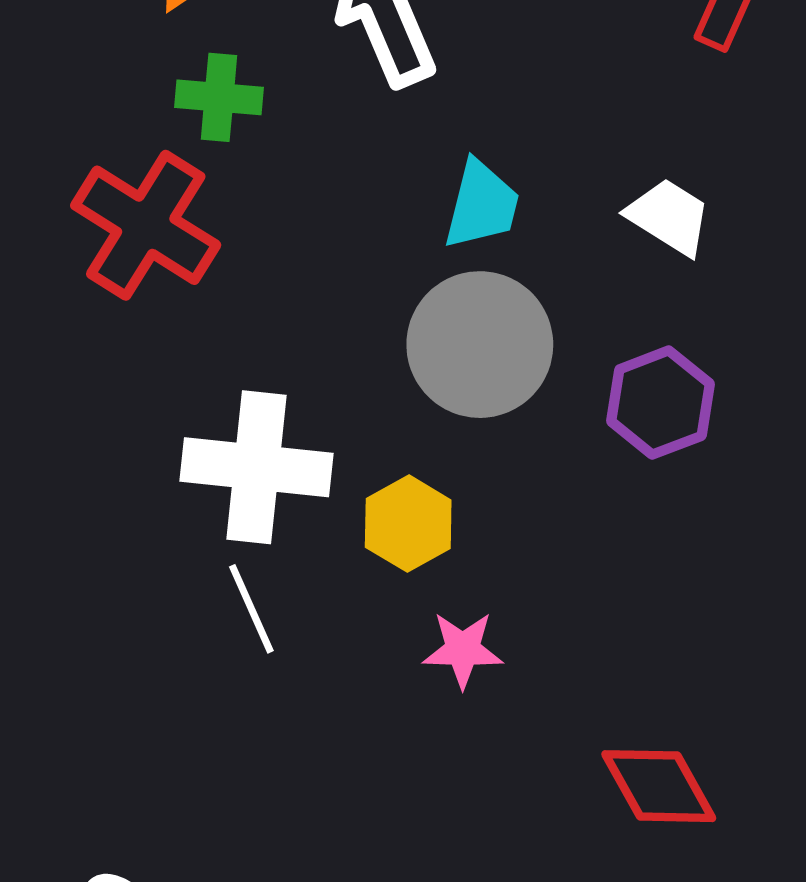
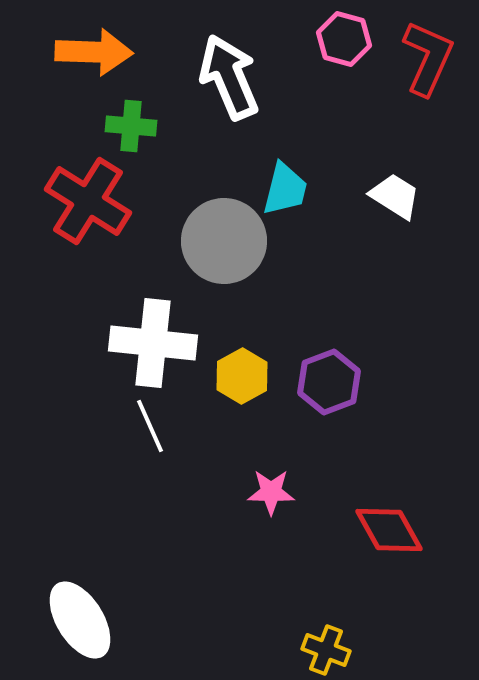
gray circle: (480, 345) -> (224, 241), moved
purple hexagon: (660, 403) -> (329, 382), moved
pink star: (463, 650) -> (271, 492), moved

